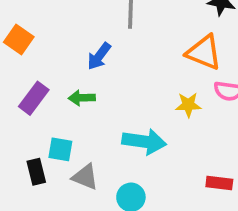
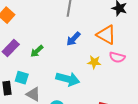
blue arrow: (99, 56) -> (73, 39), moved
green arrow: (82, 98) -> (37, 51), turned -48

